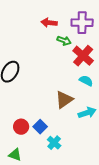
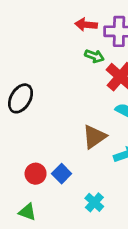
red arrow: (49, 23) -> (86, 25), moved
cyan cross: (54, 143) -> (94, 202), moved

